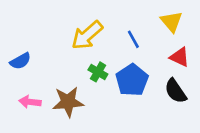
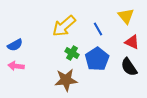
pink arrow: (30, 102) -> (16, 66), moved
brown star: (68, 102) -> (66, 80), moved

